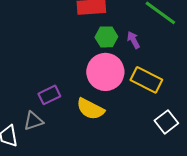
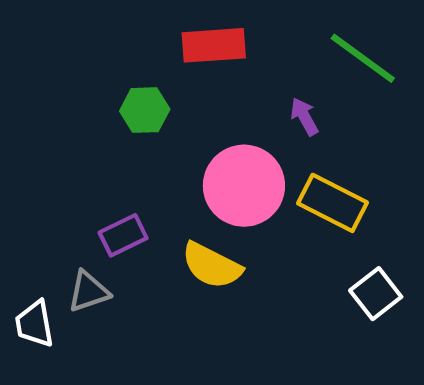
green hexagon: (106, 37) -> (145, 110), moved

